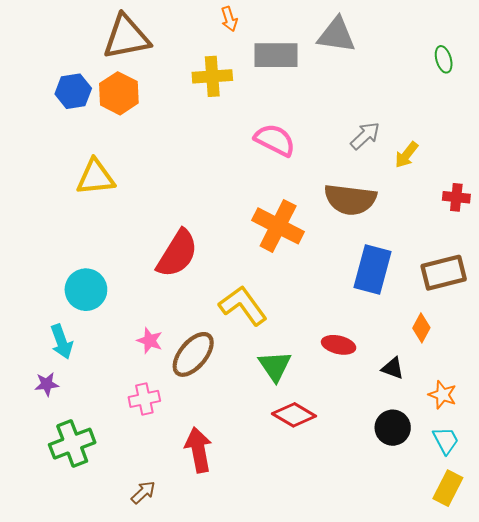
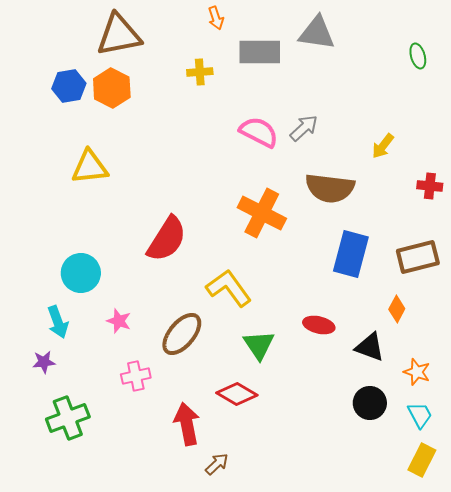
yellow cross: (212, 76) -> (200, 72), size x0.7
gray arrow: (365, 136) -> (304, 128), moved
pink star: (150, 341) -> (119, 321), moved
black triangle: (393, 368) -> (370, 347), size x1.4
red diamond: (294, 415) -> (237, 394), moved
brown arrow: (143, 492) -> (217, 464), moved

